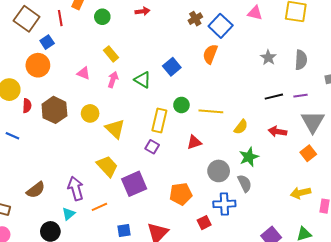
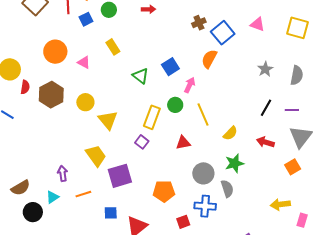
blue square: (47, 42) -> (86, 19), moved
orange circle: (38, 65) -> (55, 52), moved
pink arrow: (113, 80) -> (190, 85), moved
black line: (274, 97) -> (266, 108), turned -54
yellow line: (211, 111) -> (203, 115), turned 55
purple arrow: (76, 189) -> (63, 173), size x0.7
brown semicircle: (36, 190) -> (21, 188), moved
blue square: (124, 230) -> (111, 213), moved

